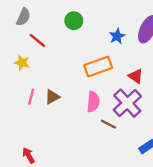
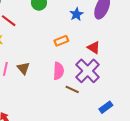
orange rectangle: (98, 67) -> (61, 41), size x0.6
brown triangle: (52, 97) -> (23, 68), turned -40

